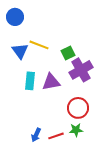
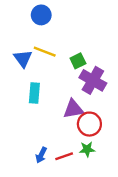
blue circle: (15, 17) -> (41, 15), moved
purple cross: (81, 70) -> (93, 80), turned -30
purple triangle: (51, 82) -> (73, 109), moved

